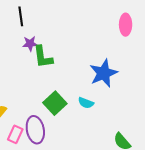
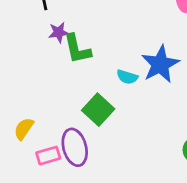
cyan semicircle: (86, 103) -> (127, 77), moved
pink rectangle: (15, 134) -> (48, 156), turned 54

